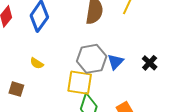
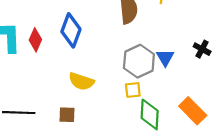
yellow semicircle: (37, 63) -> (81, 81), size x1.6
yellow square: (80, 83) -> (133, 90), size x0.6

